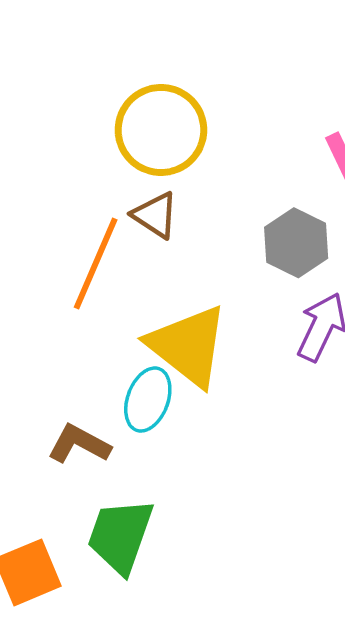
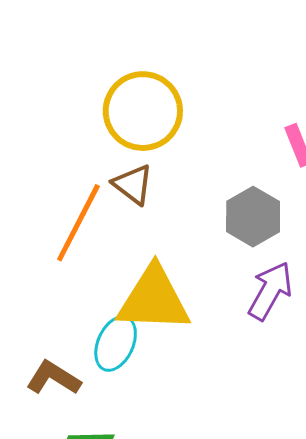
yellow triangle: (188, 346) -> (154, 299), turned -40

